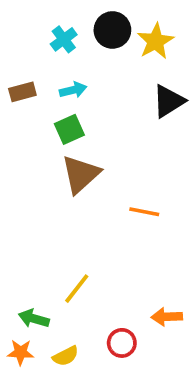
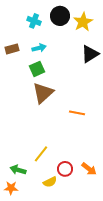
cyan cross: (64, 39) -> (34, 21), turned -32
orange arrow: (167, 317) -> (89, 169), turned -140
red circle: (122, 343) -> (65, 169), moved
yellow semicircle: (66, 356) -> (50, 182), moved

